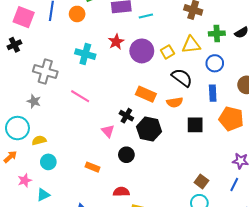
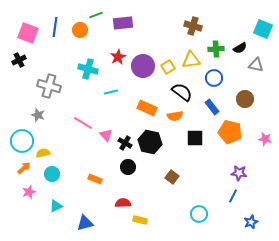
cyan line: (146, 16) -> (111, 92), moved
blue rectangle: (213, 93) -> (212, 107), turned -35
pink line: (80, 96) -> (83, 123), moved
black cross: (126, 116) -> (125, 143), moved
pink triangle: (108, 131) -> (106, 135), moved
orange arrow: (10, 157) -> (24, 168), moved
brown square: (201, 181) -> (172, 177), moved
cyan triangle: (43, 195) -> (56, 206), moved

